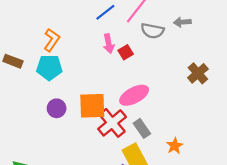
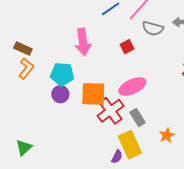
orange L-shape: (52, 40) -> (26, 69), moved
pink arrow: (109, 44) -> (83, 42), moved, size x1.5
cyan pentagon: (49, 67) -> (62, 74), moved

